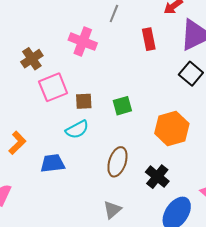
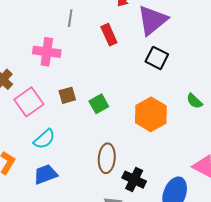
brown square: (84, 101) -> (67, 95), moved
cyan semicircle: (77, 129) -> (44, 139), moved
black cross: (157, 177) -> (134, 180), moved

